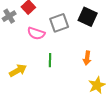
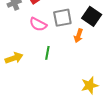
orange arrow: (87, 58) -> (78, 36), moved

